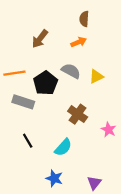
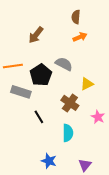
orange arrow: (79, 42) -> (80, 37), moved
yellow triangle: (96, 76) -> (87, 84), moved
black line: (28, 141) -> (39, 117), moved
cyan semicircle: (63, 147) -> (68, 133), moved, turned -42

